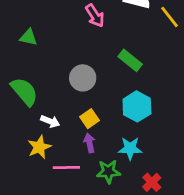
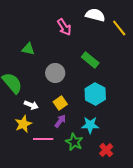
green triangle: (28, 37) -> (28, 49), moved
purple arrow: (89, 143) -> (60, 121), turned 48
green star: (108, 171) -> (74, 142), turned 30

